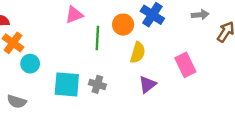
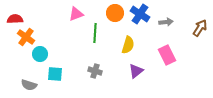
gray arrow: (200, 15) -> (166, 22), moved
orange circle: (123, 25) -> (115, 13), moved
cyan square: (67, 84) -> (55, 74), moved, size x0.7

